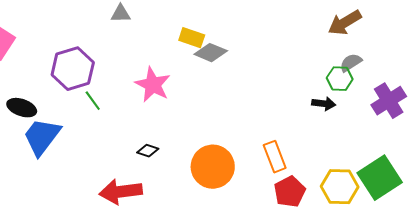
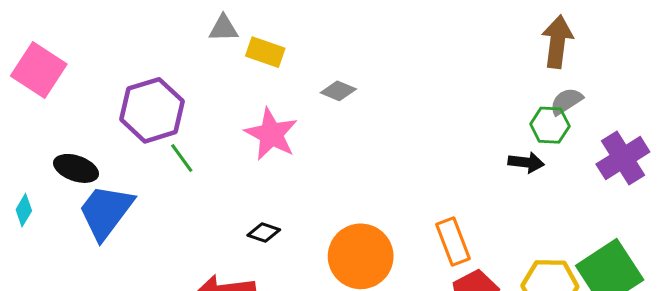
brown arrow: (345, 23) -> (557, 42), turned 128
yellow rectangle: (192, 38) -> (265, 52), moved
gray diamond: (211, 53) -> (338, 91), moved, size x0.7

